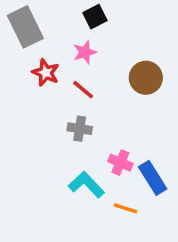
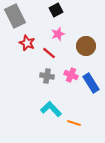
pink star: (85, 52) -> (58, 34), moved
pink cross: (120, 163) -> (71, 75), moved
blue rectangle: (153, 178) -> (91, 83), moved

